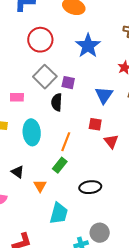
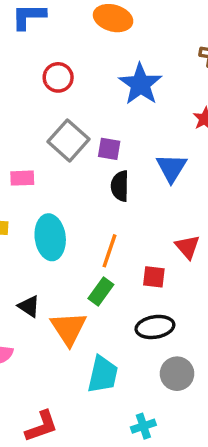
red circle: (40, 40) -> (58, 77), size x0.7
black semicircle: (57, 102) -> (120, 186), moved
red square: (95, 124) -> (154, 277), moved
orange triangle: (40, 186) -> (69, 329), size x1.6
gray circle: (100, 233) -> (177, 374), moved

